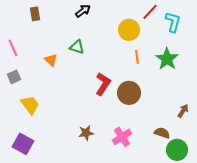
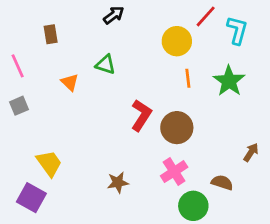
brown rectangle: (35, 14) -> (51, 34), moved
yellow trapezoid: (30, 105) -> (49, 163), moved
pink cross: (122, 137) -> (174, 172), moved
green circle: (177, 150) -> (193, 206), moved

